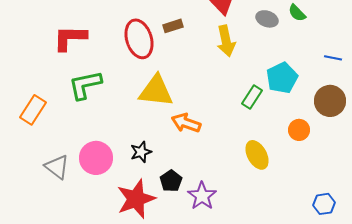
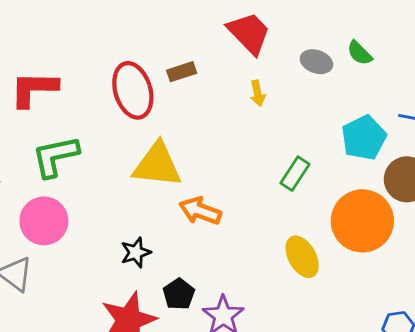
yellow arrow: (226, 41) -> (258, 93), size x0.6
cyan pentagon: (282, 78) -> (364, 138), moved
orange circle: (299, 130) -> (362, 221), size x2.0
pink circle: (96, 158) -> (44, 221), moved

